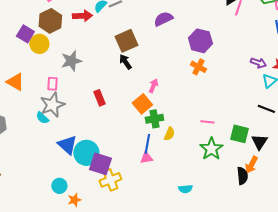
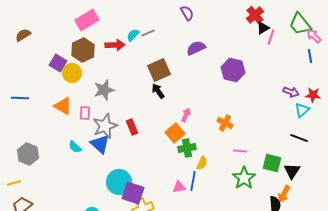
orange cross: (198, 67) -> (225, 123), moved
orange triangle: (15, 82) -> (63, 106), moved
gray star: (52, 105) -> (105, 126), moved
blue line: (147, 144) -> (193, 181), moved
blue triangle: (67, 145) -> (100, 144), moved

